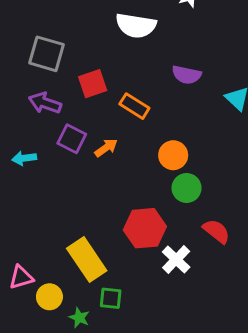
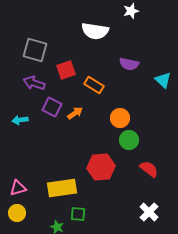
yellow rectangle: (87, 260) -> (62, 188), turned -64
white cross: (176, 260) -> (149, 212), moved
pink triangle: (21, 277) -> (18, 188), moved
yellow circle: (49, 297) -> (17, 213), moved

